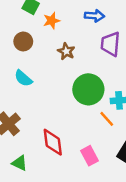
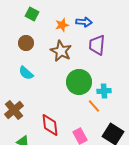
orange star: (52, 21) -> (62, 25), moved
brown star: (66, 51) -> (61, 51), size x1.5

